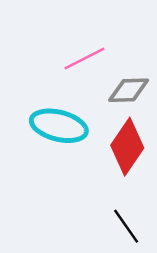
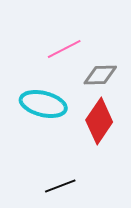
black line: (126, 226) -> (60, 186), moved, turned -76

